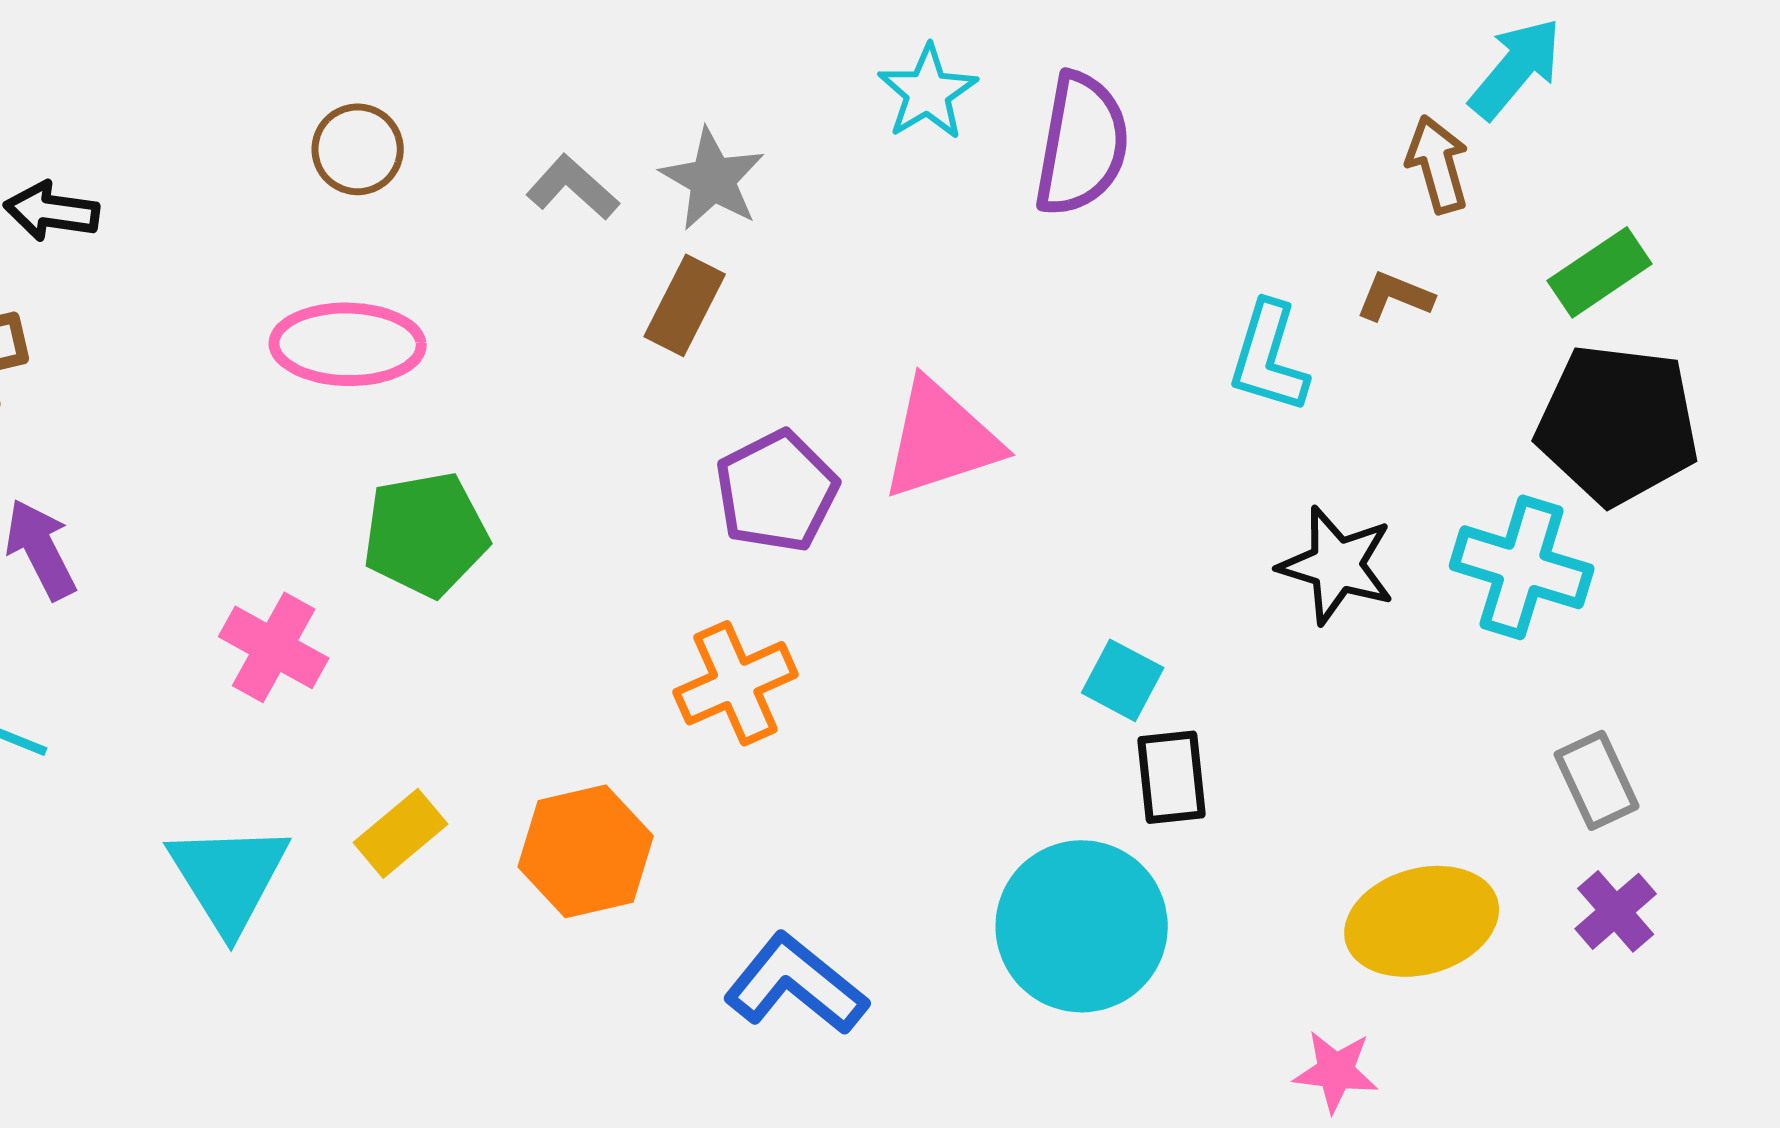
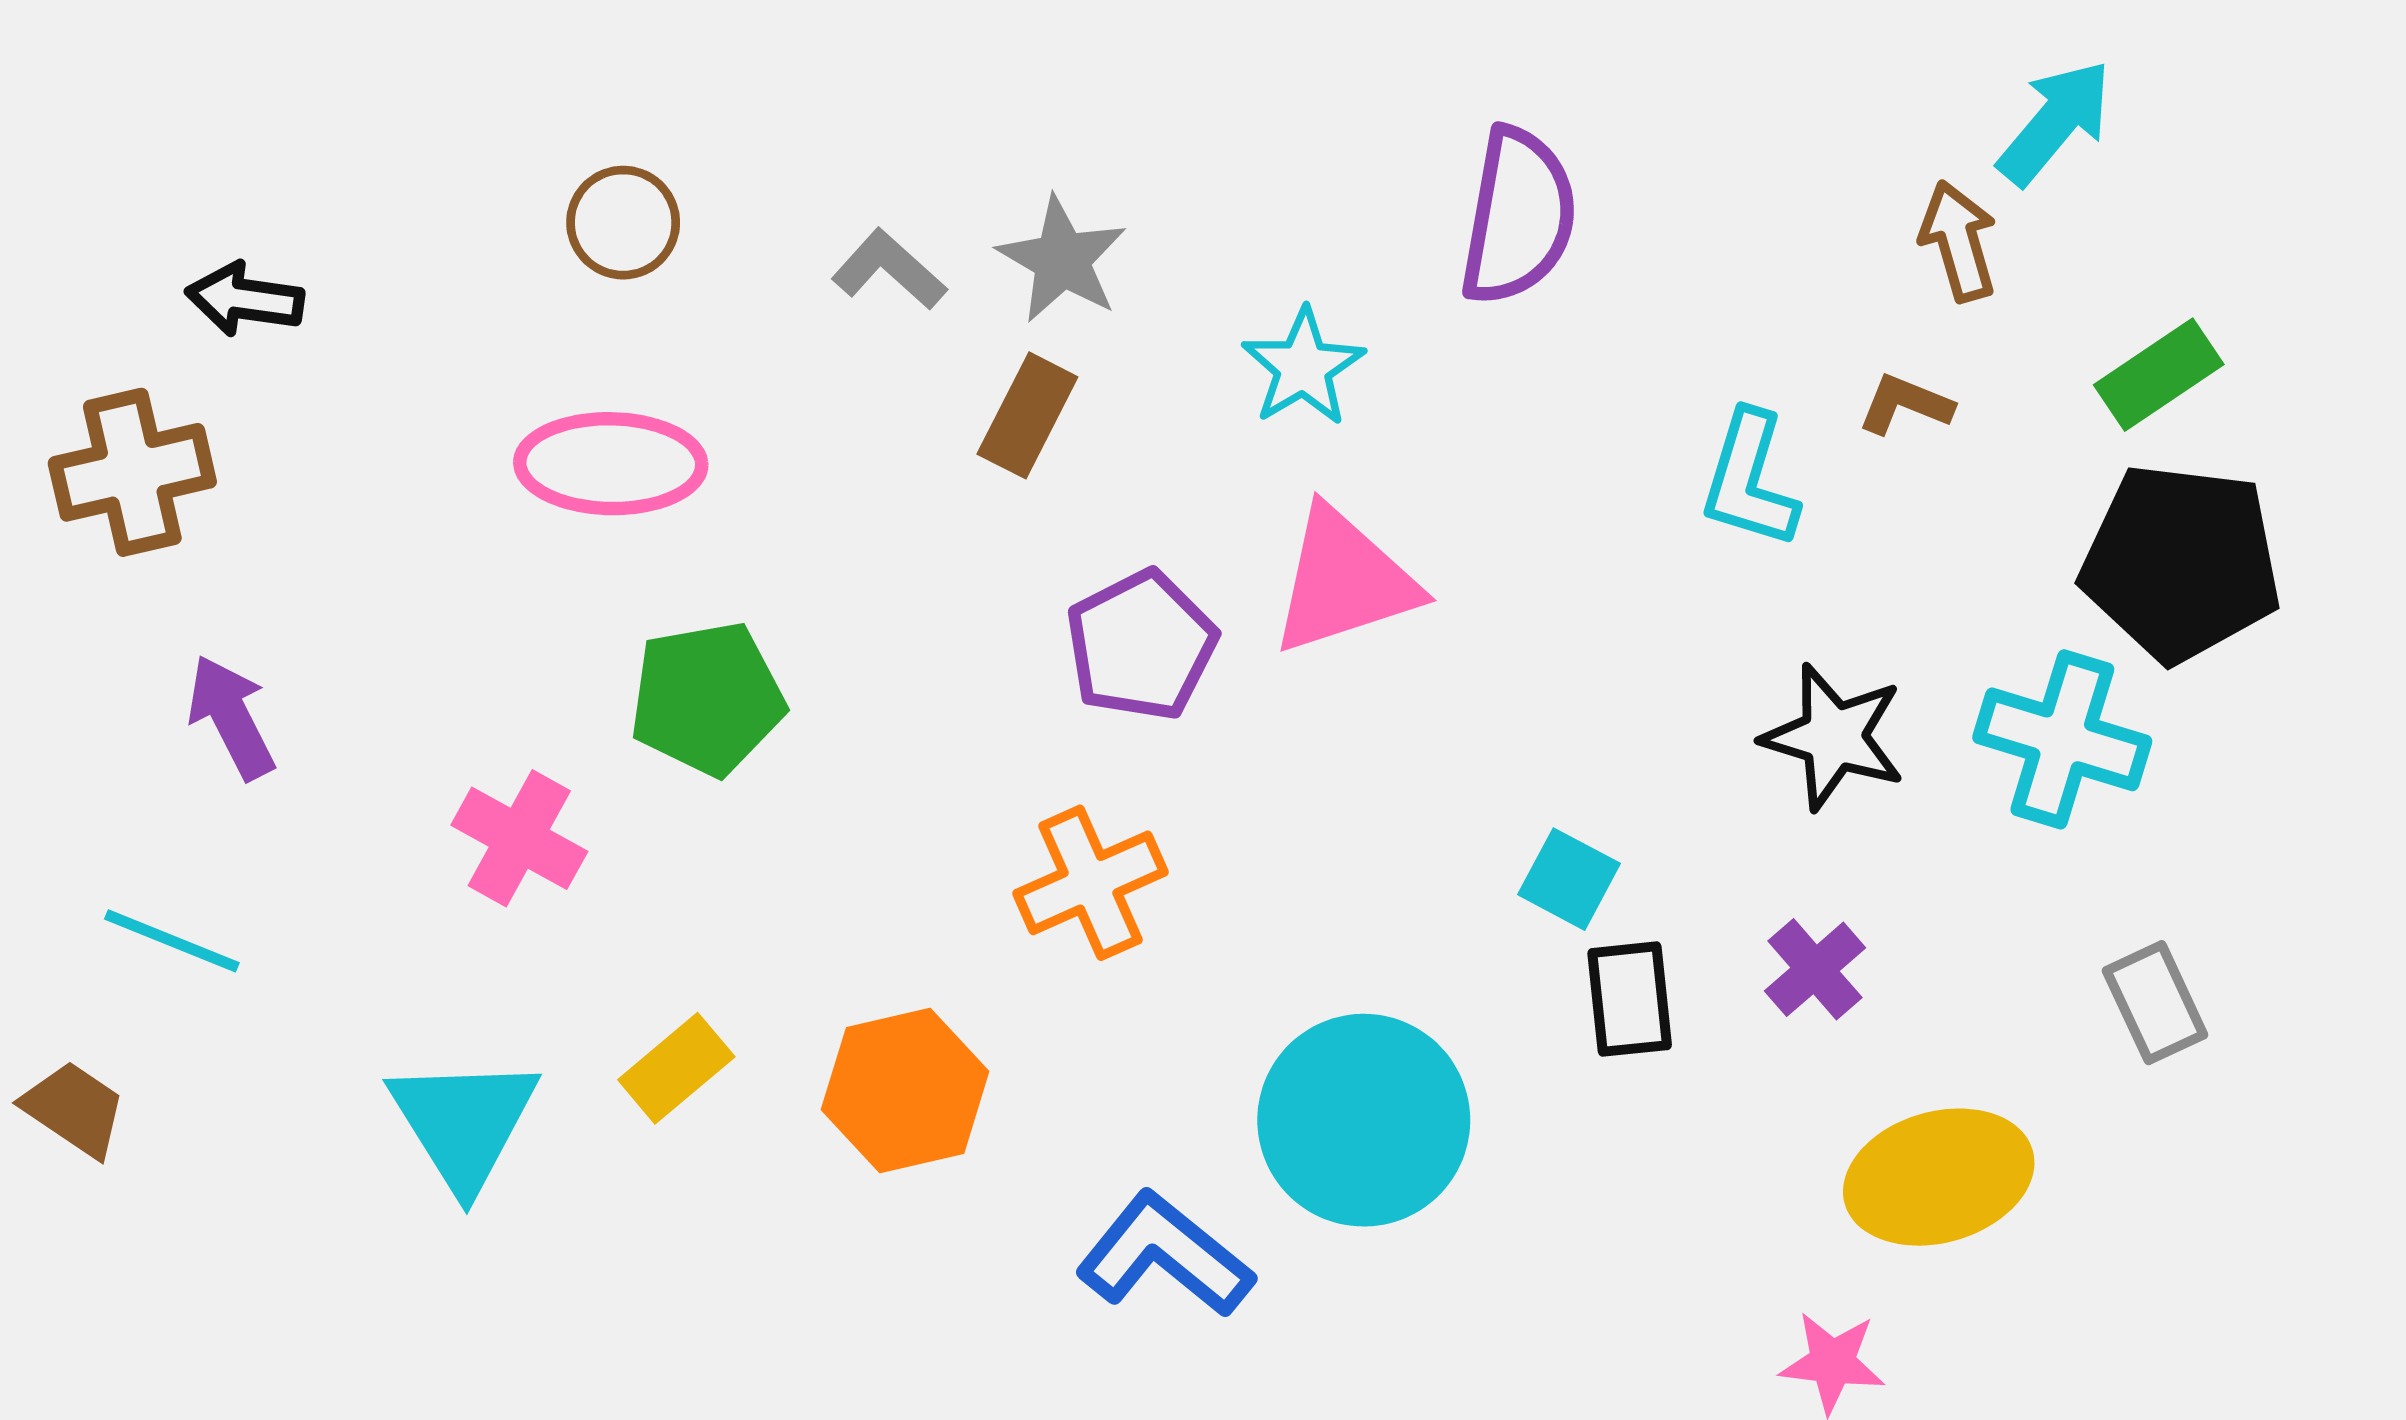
cyan star: (928, 92) -> (1303, 367), moved
purple cross: (1616, 911) -> (1815, 969), moved
cyan circle: (1082, 926) -> (1364, 1120), moved

